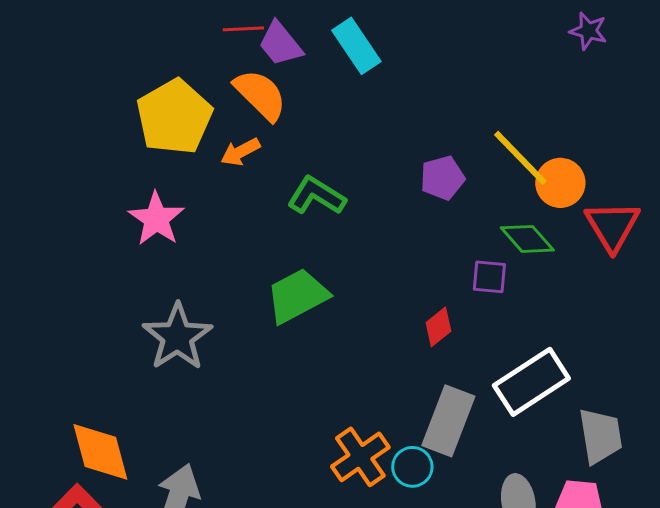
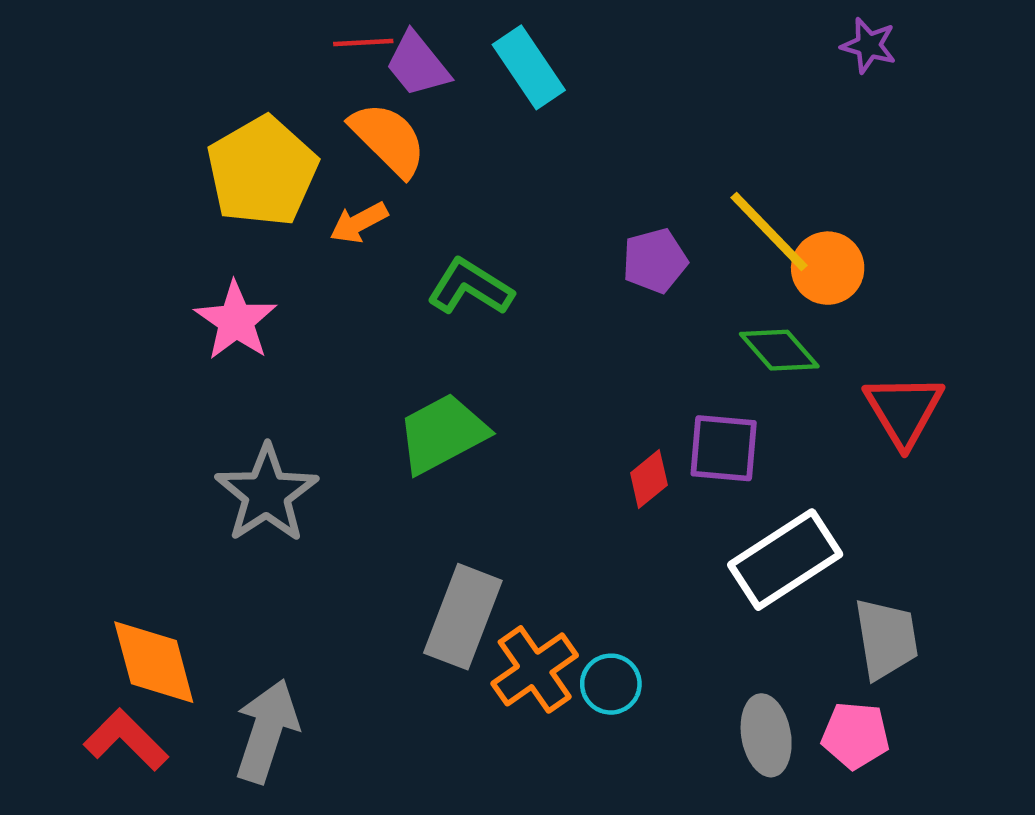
red triangle: (612, 226) -> (904, 410), moved
purple square: (489, 277) -> (724, 448), moved, size x1.4
gray rectangle: (448, 421) -> (463, 617), moved

